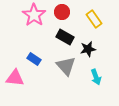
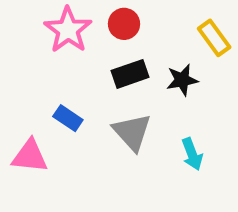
yellow rectangle: (94, 19) -> (214, 38), moved
black rectangle: (65, 37) -> (130, 74), turned -48
black star: (88, 49) -> (182, 80), moved

